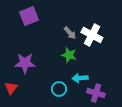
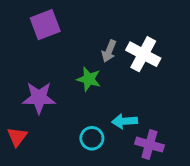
gray arrow: (70, 33) -> (109, 51), turned 64
green star: (69, 55) -> (89, 79), moved

